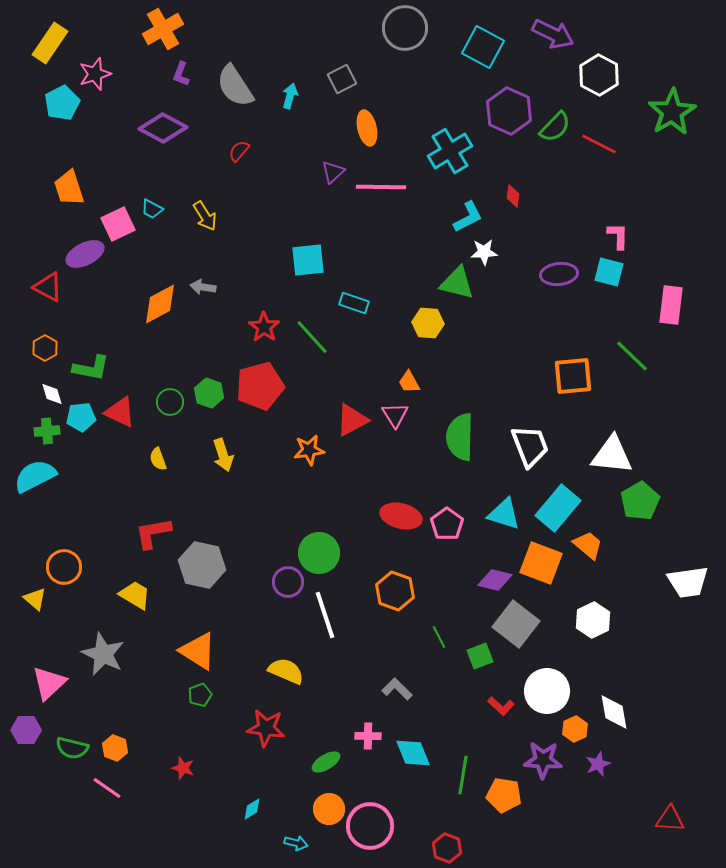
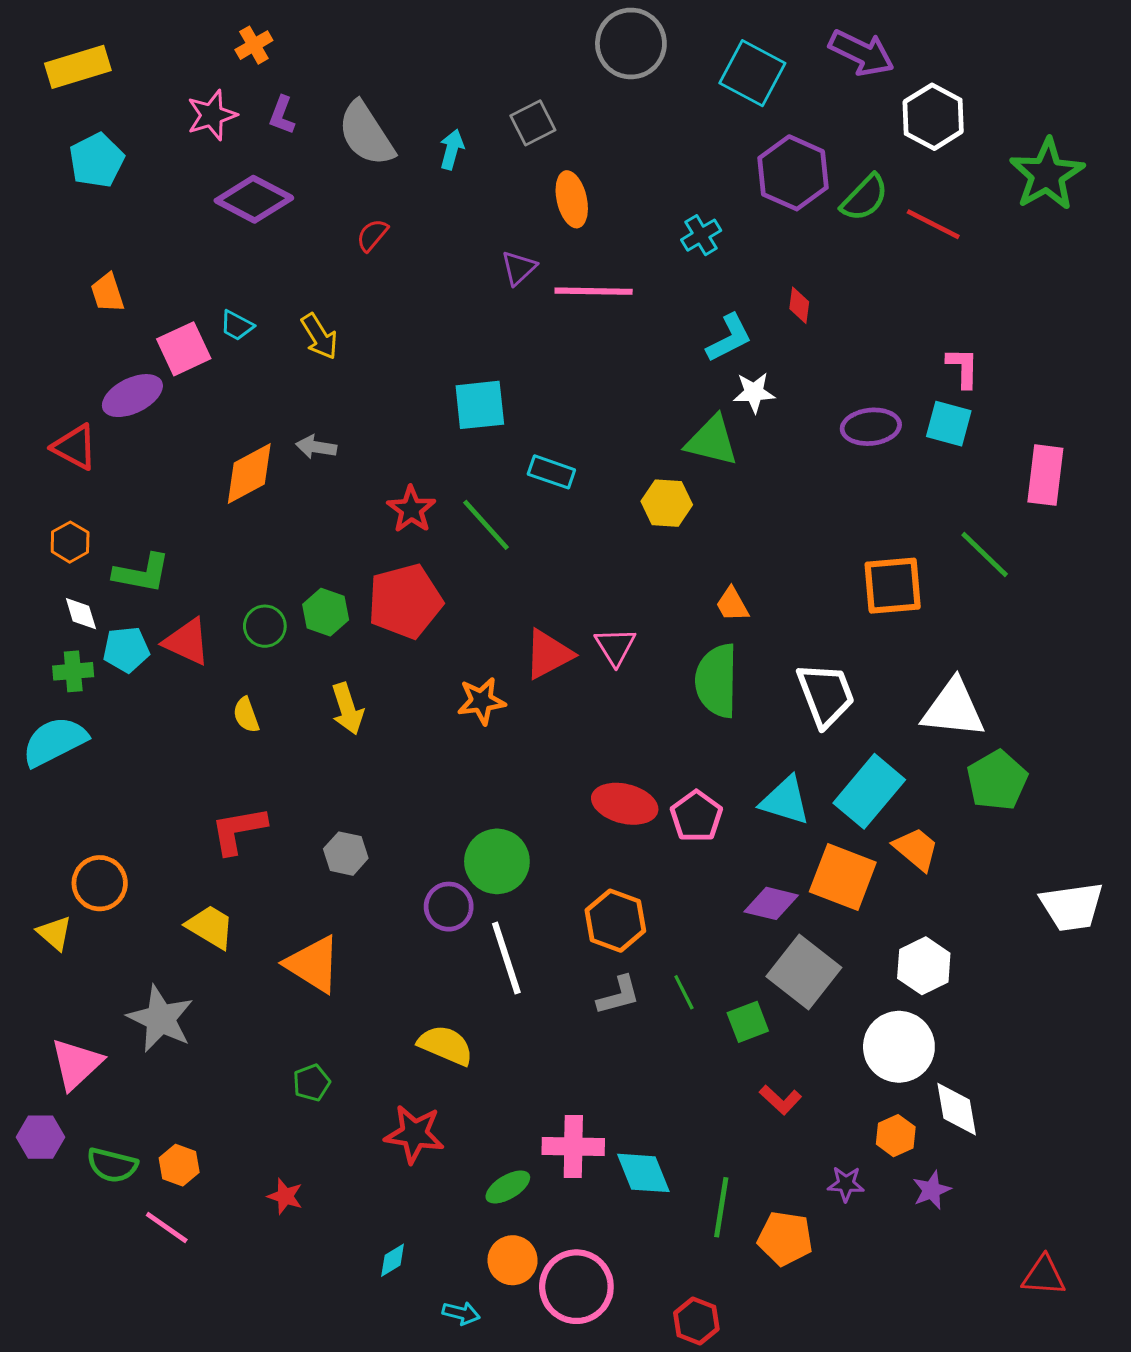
orange cross: (163, 29) -> (254, 45), size x0.6
yellow rectangle: (50, 43) -> (78, 67), turned 39
pink star: (95, 74) -> (212, 115), moved
cyan cross: (450, 151) -> (701, 235), size x0.6
orange trapezoid: (69, 188) -> (107, 293), size x0.7
orange trapezoid: (409, 382) -> (732, 604), moved
gray hexagon: (202, 565) -> (346, 854), moved, size x0.6
orange triangle: (198, 651) -> (313, 964), moved
gray L-shape: (397, 689) -> (618, 995), moved, turned 120
white circle: (547, 691) -> (899, 1047), moved
pink cross: (368, 736) -> (573, 1146), size x1.5
purple star: (543, 760) -> (846, 1184), size x0.6

